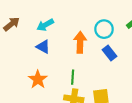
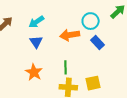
orange arrow: (80, 42) -> (70, 35), turned -96
blue triangle: (43, 47) -> (36, 42), turned 32

